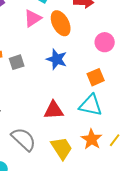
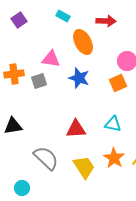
pink triangle: (33, 18) -> (51, 59), moved, turned 42
orange square: (96, 77) -> (118, 83), moved
cyan triangle: (91, 105) -> (113, 124), size x0.7

